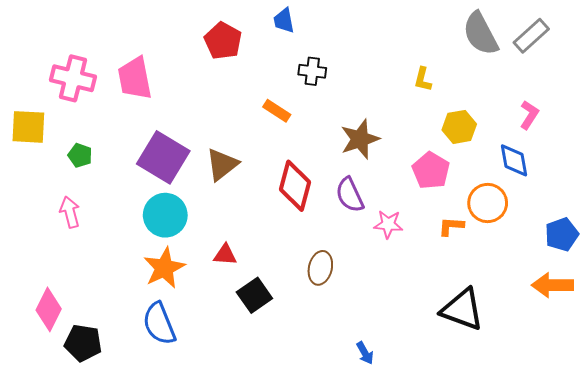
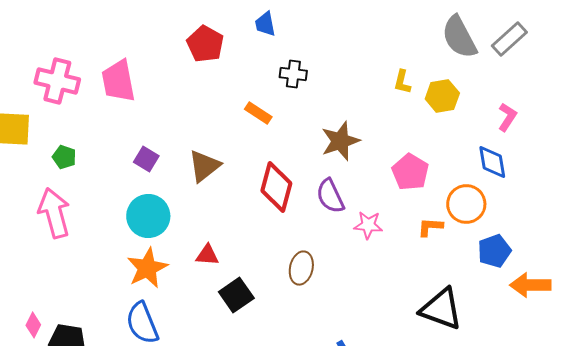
yellow hexagon: (459, 127) -> (442, 96), moved
purple square: (163, 157) -> (146, 159), size x0.5
pink arrow: (70, 212) -> (54, 213), size x1.6
blue pentagon: (562, 234) -> (494, 251), moved
pink diamond: (49, 309) -> (33, 325), moved, size x0.6

